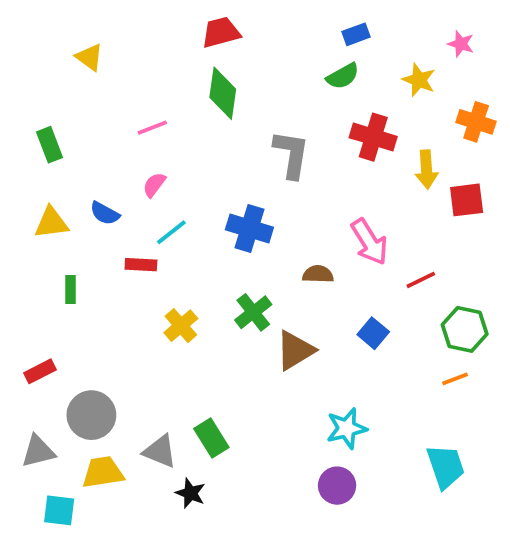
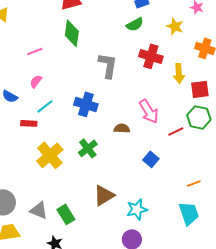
yellow cross: (181, 326) -> (50, 155), size x1.5
green hexagon: (465, 329) -> (199, 117), moved
brown triangle: (295, 350) -> (104, 195), moved
gray triangle: (160, 451) -> (39, 210), moved
cyan trapezoid: (446, 467) -> (189, 213), moved

